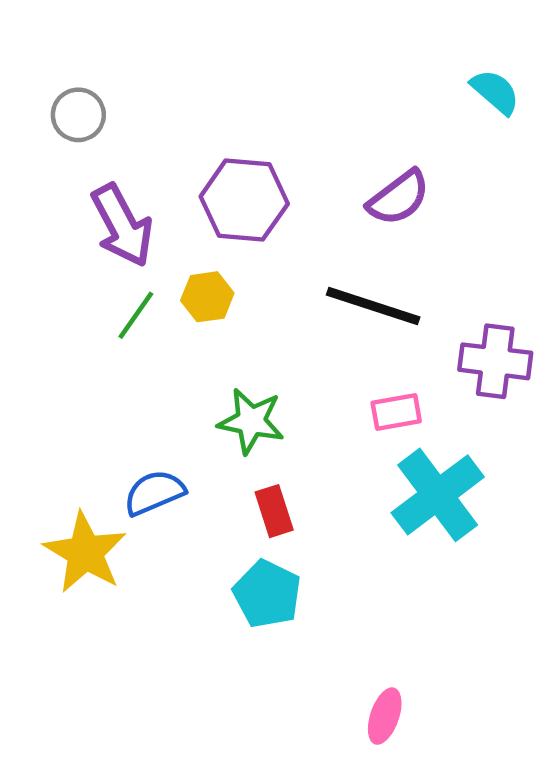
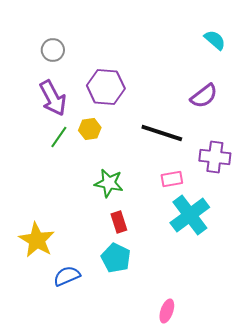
gray circle: (78, 115) -> (53, 50), moved
purple semicircle: (398, 198) -> (204, 96), moved
blue semicircle: (154, 493) -> (67, 276), moved

